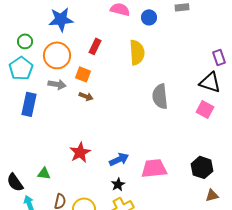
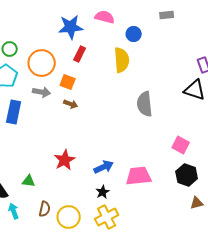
blue circle: (149, 17) -> (134, 34), moved
blue star: (61, 19) -> (71, 27), moved
pink square: (205, 109) -> (181, 145), moved

